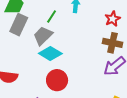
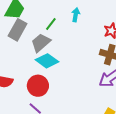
red circle: (57, 80) -> (38, 86), moved

